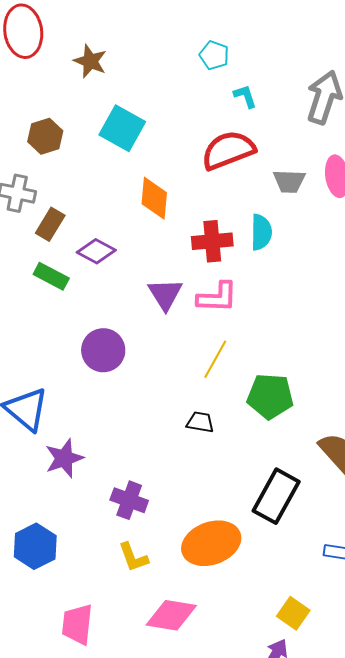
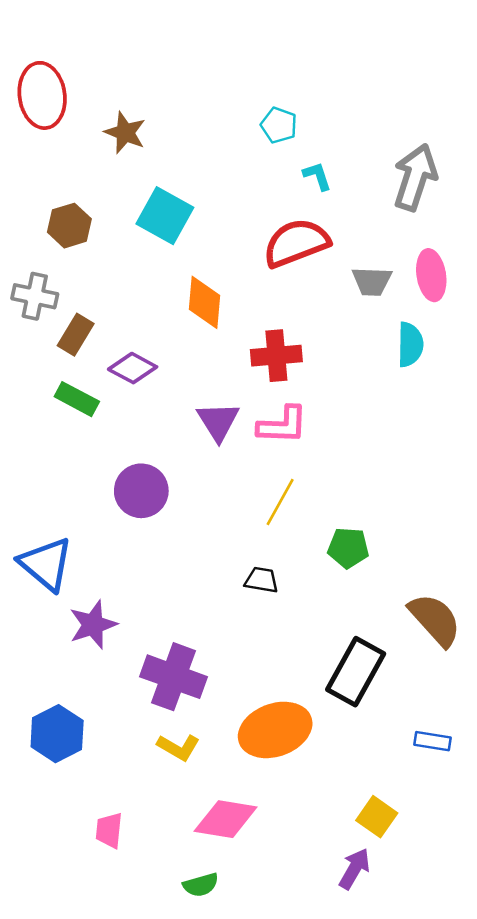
cyan semicircle: (261, 232) -> (410, 345), moved
green pentagon: (270, 396) -> (348, 548), size x0.7
purple cross: (129, 500) -> (173, 677), size x1.4
yellow L-shape: (133, 557) -> (178, 747), turned -40
pink trapezoid: (77, 624) -> (109, 830), size x0.7

